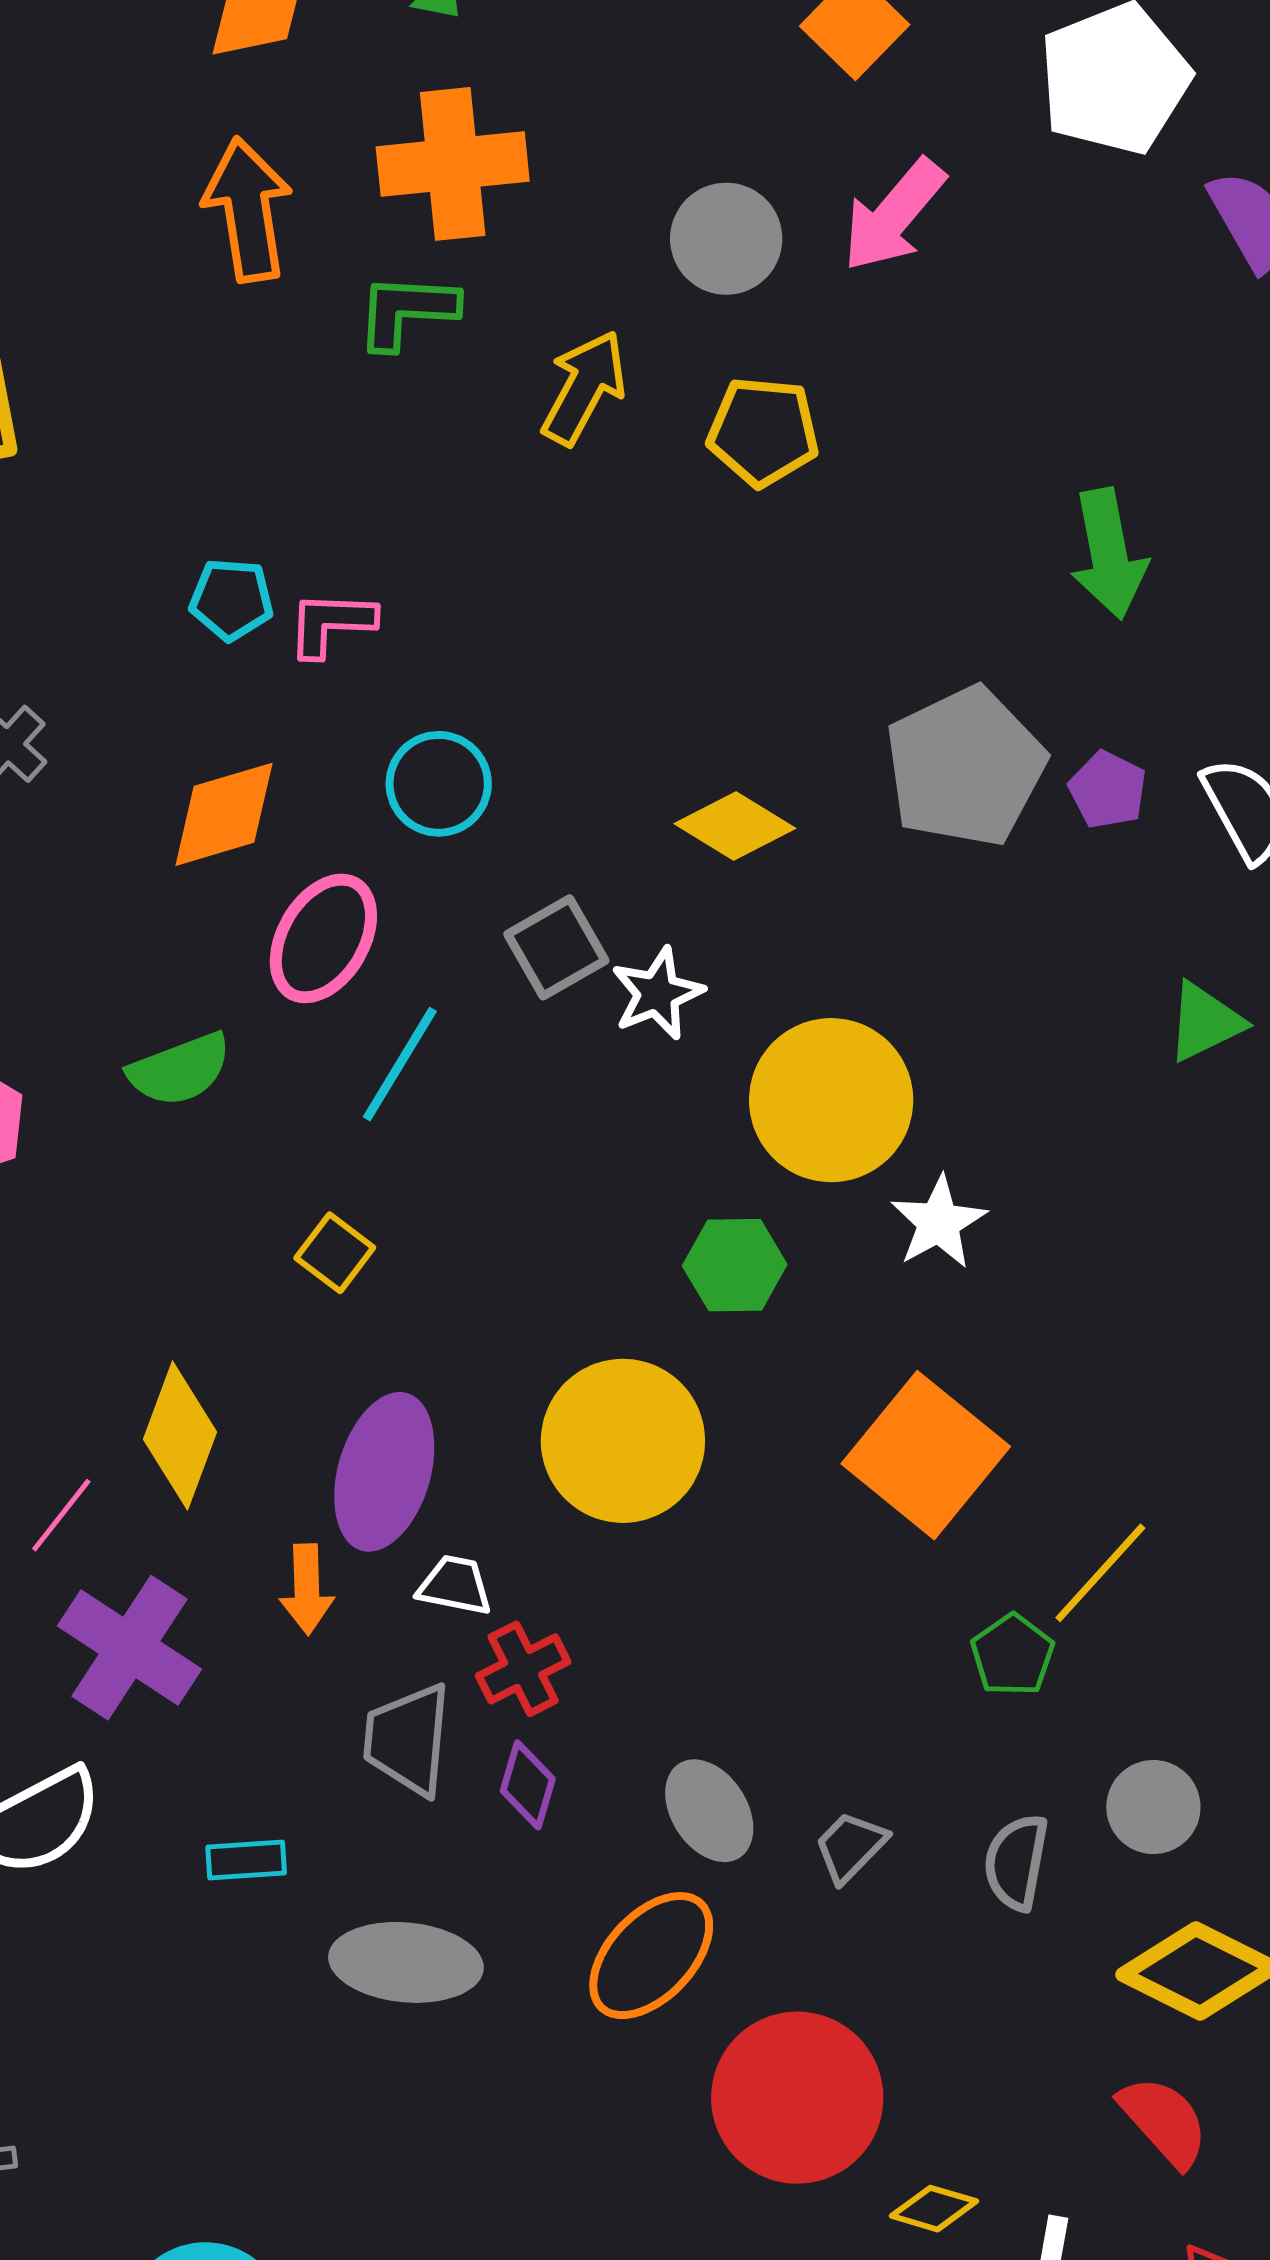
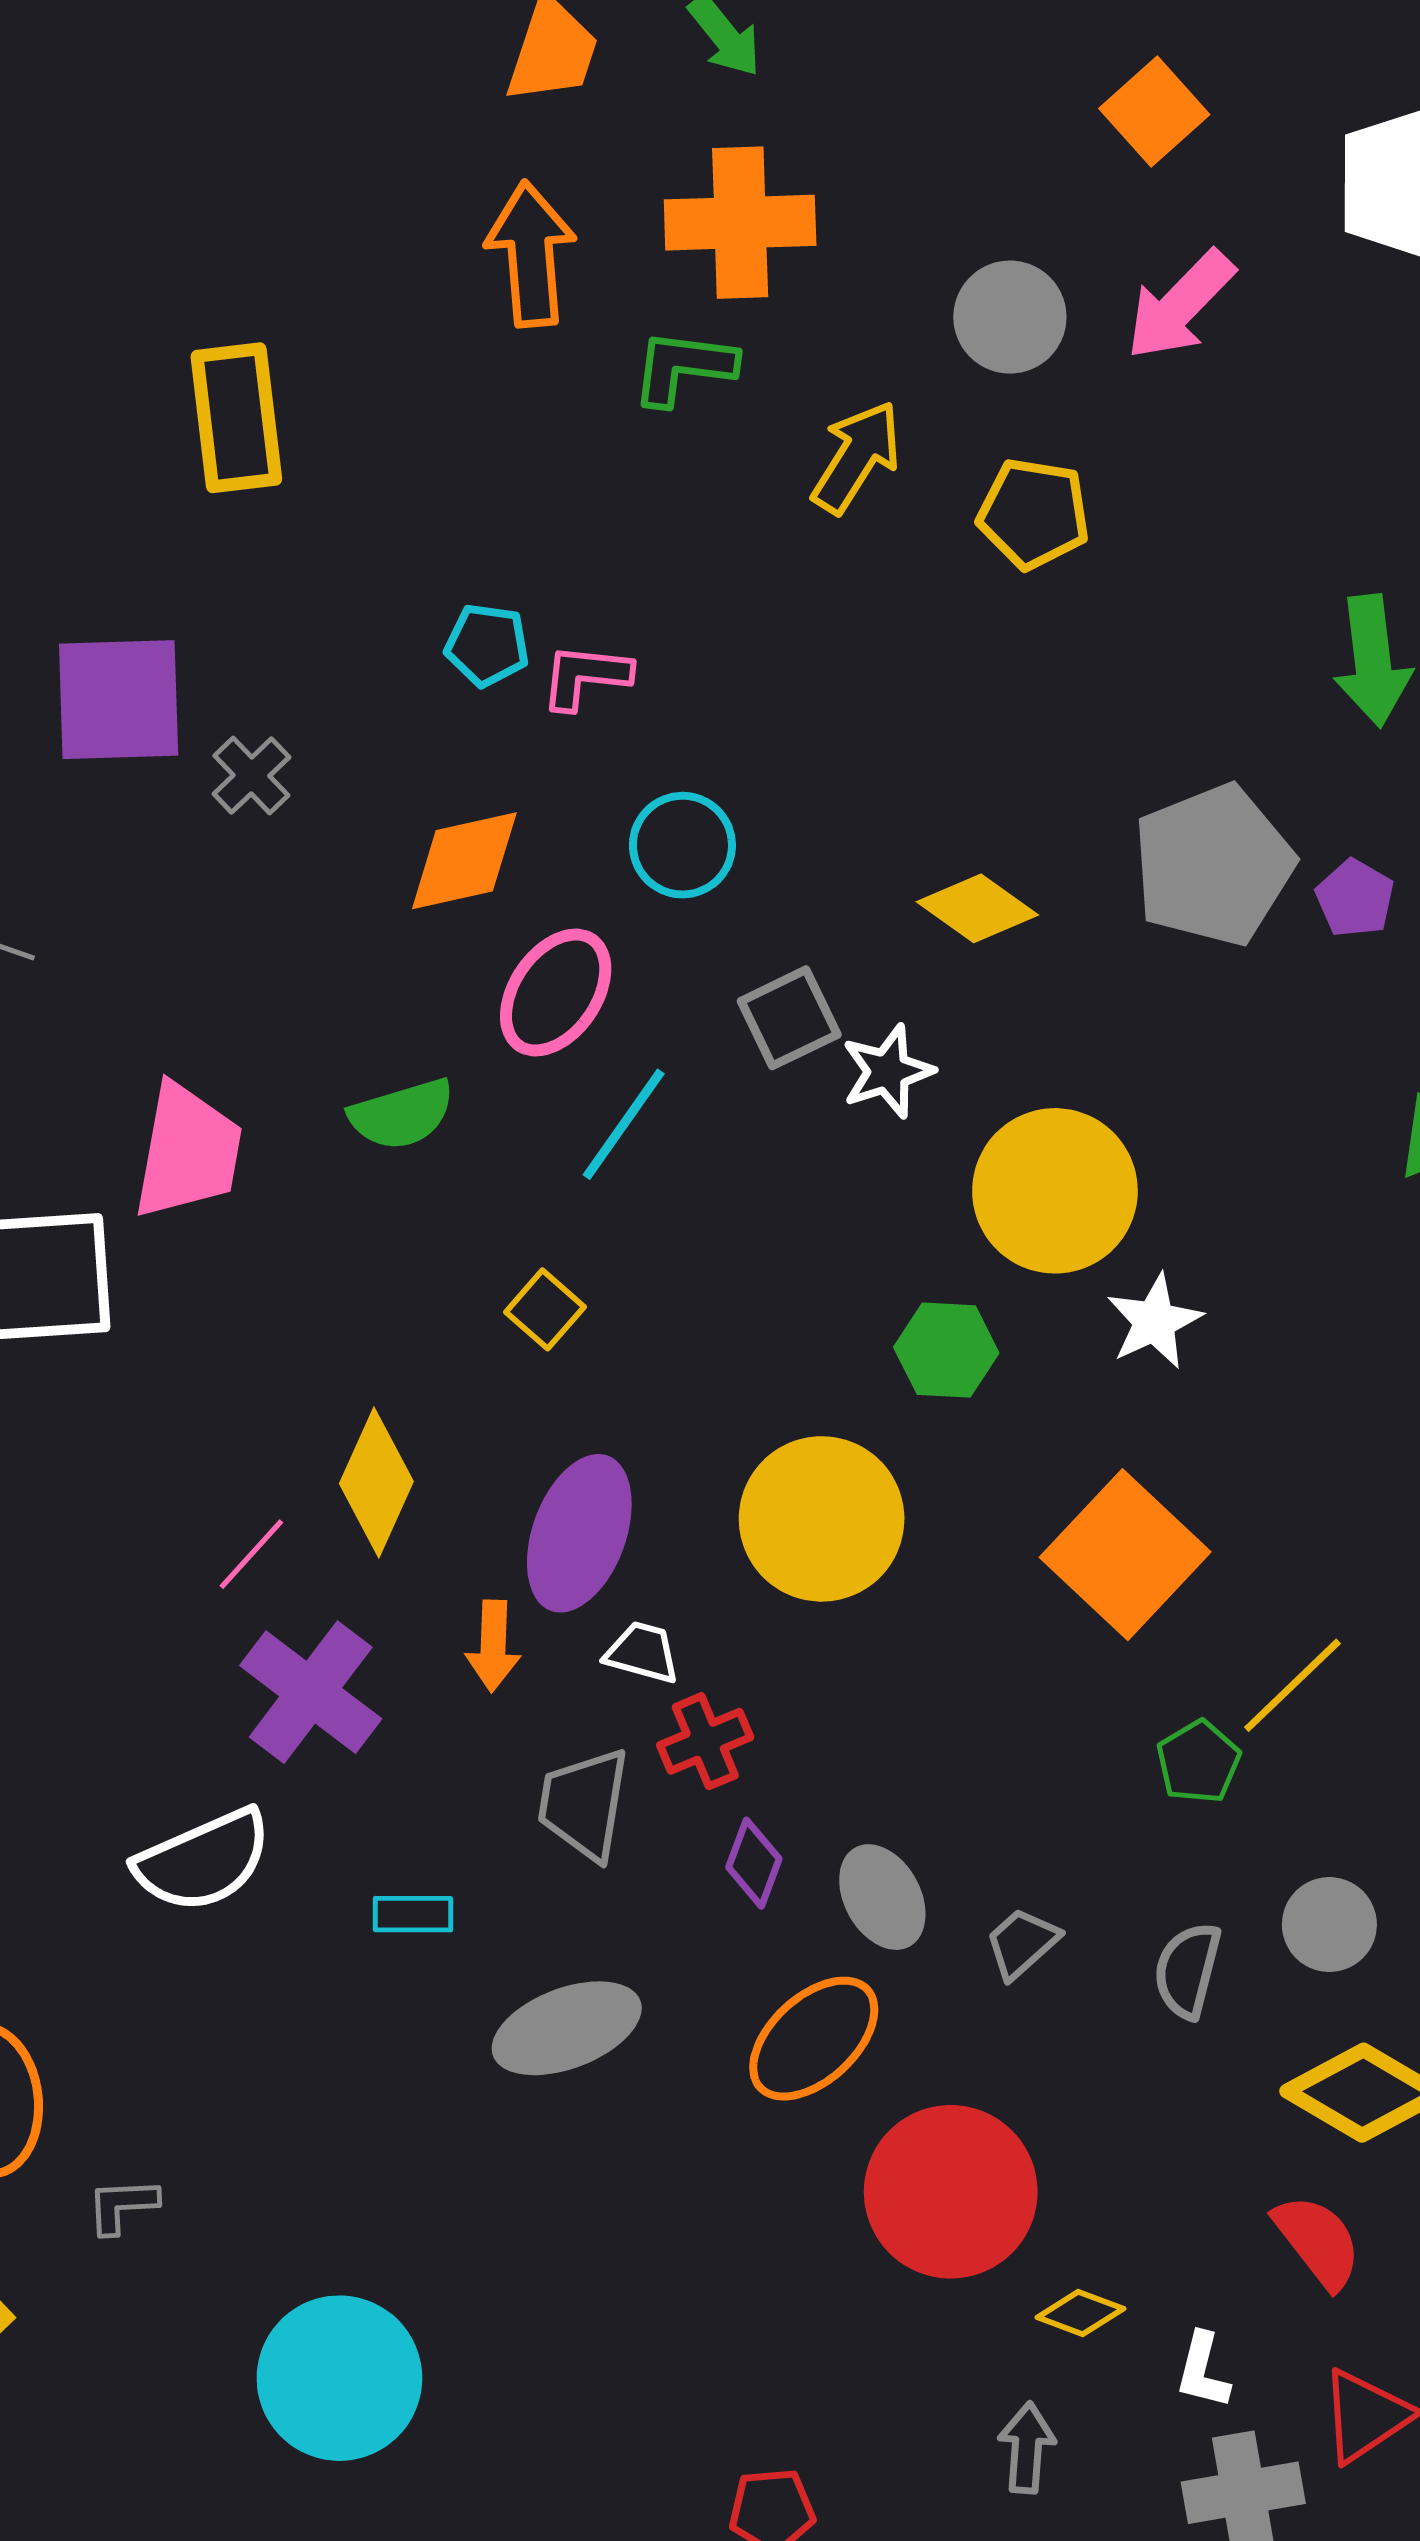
purple diamond: (528, 1785) -> (754, 1863), moved
gray ellipse: (406, 1962) -> (567, 2028), turned -30

